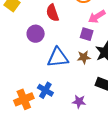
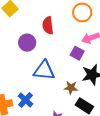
brown star: (84, 57) -> (71, 88), moved

